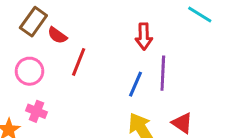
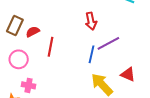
red semicircle: (57, 35) -> (33, 32), turned 128
purple line: (163, 73) -> (108, 43), turned 70

